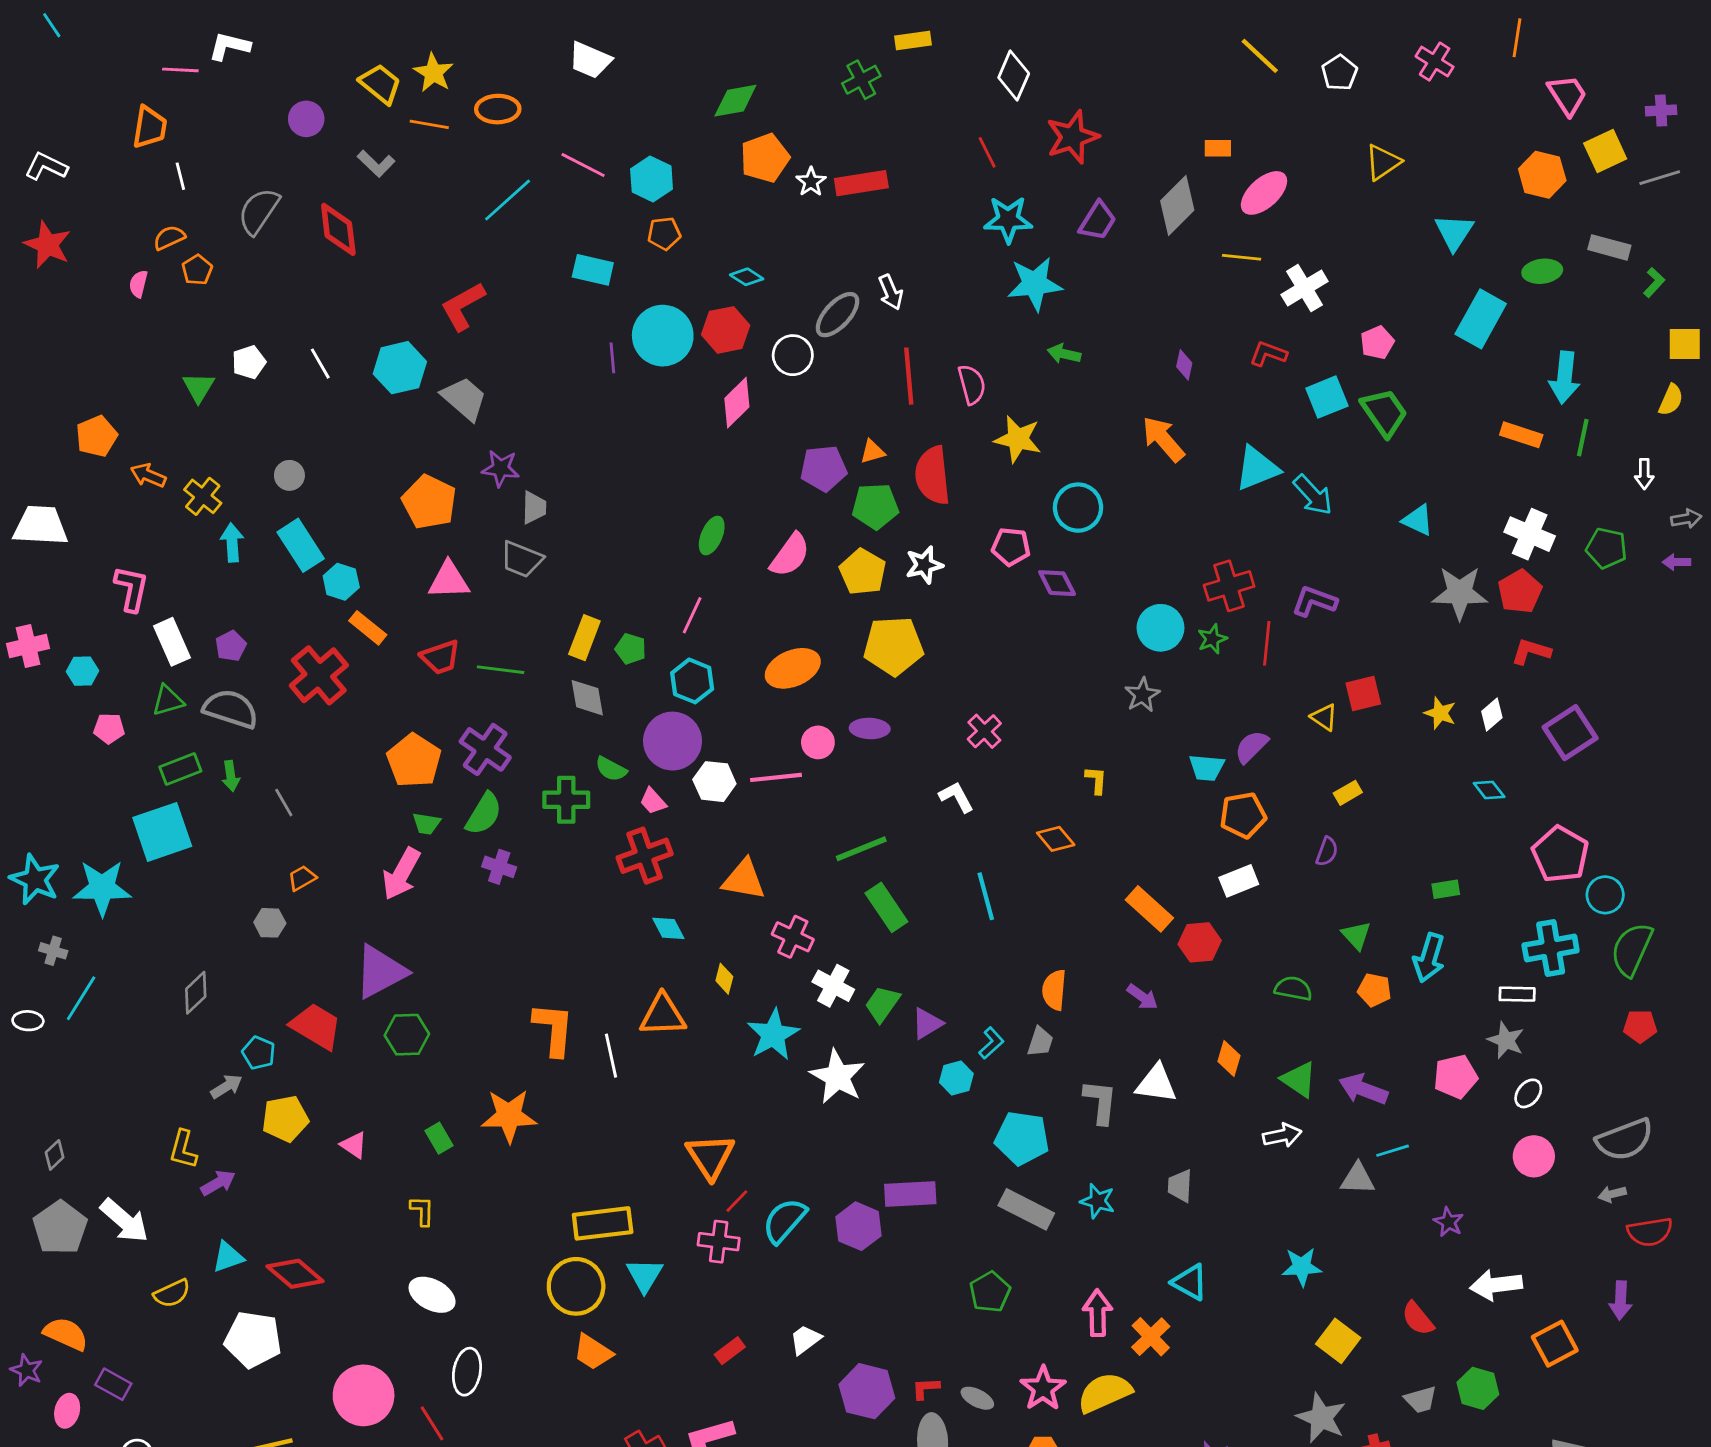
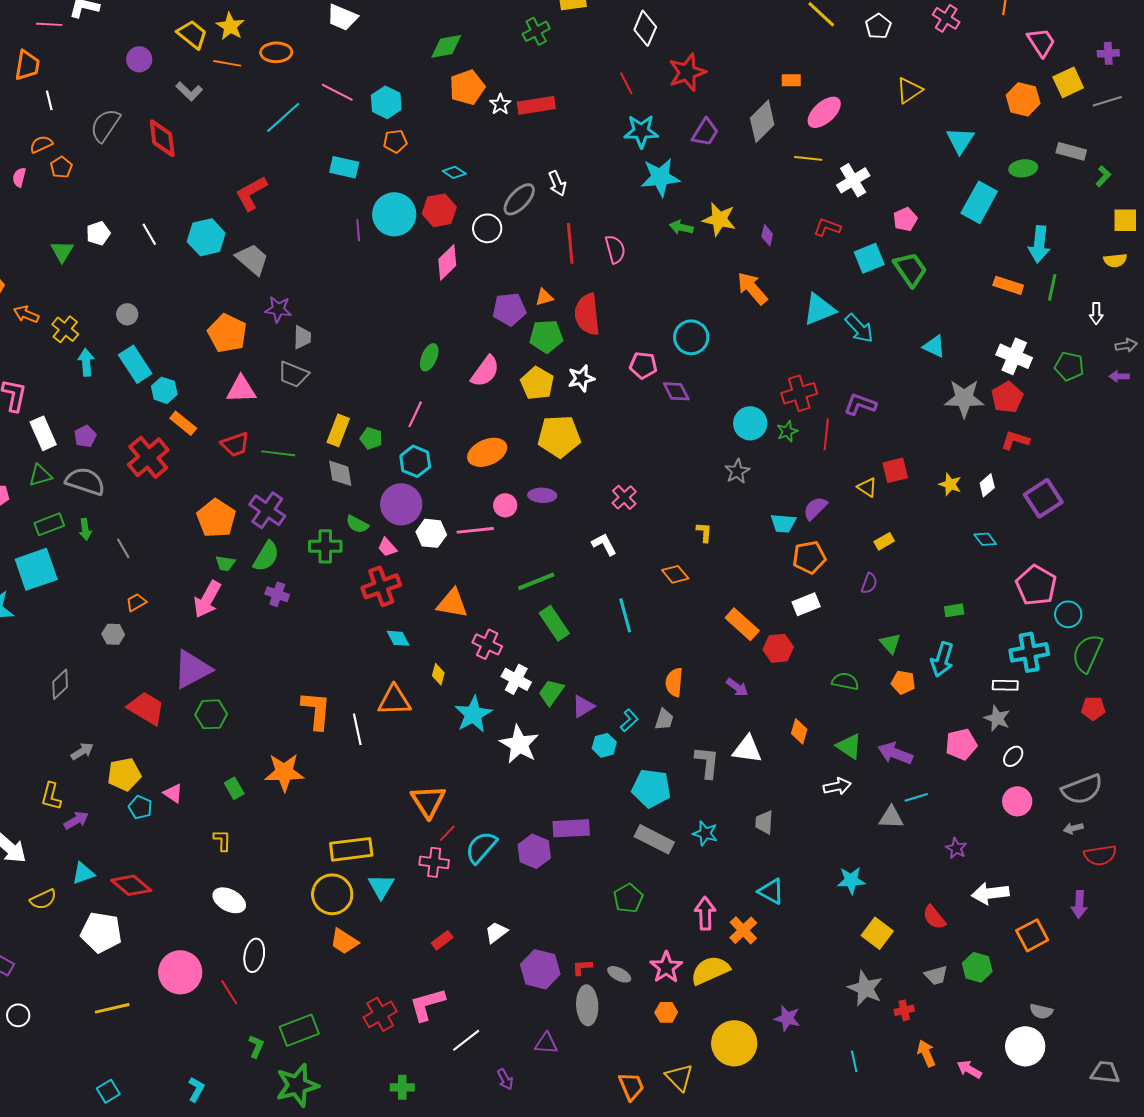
yellow semicircle: (1671, 400) -> (1115, 260), turned 60
yellow star: (1018, 439) -> (719, 219), moved
cyan pentagon: (259, 1053) -> (140, 807), moved

